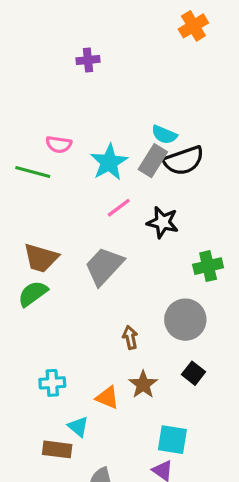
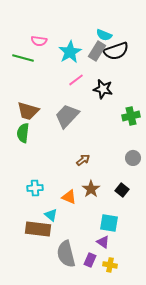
green semicircle: (33, 294) -> (23, 133), turned -48
gray circle: (185, 320) -> (133, 158), moved, size x0.6
brown arrow: (130, 337) -> (83, 160), turned 64
black square: (193, 373) -> (122, 190), moved
brown rectangle: (57, 449) -> (38, 229), size x1.4

